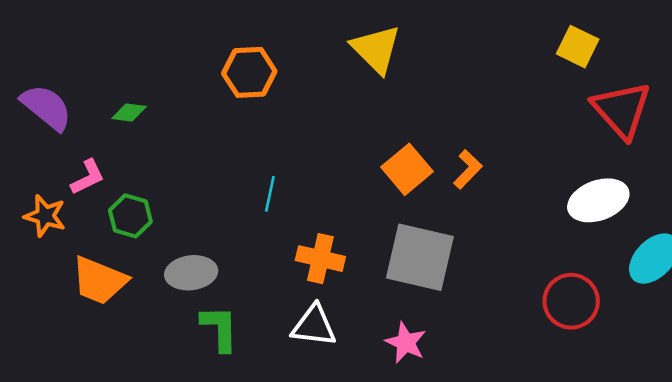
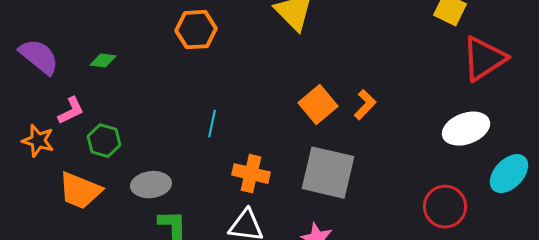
red triangle: (622, 110) -> (484, 59), turned 39

